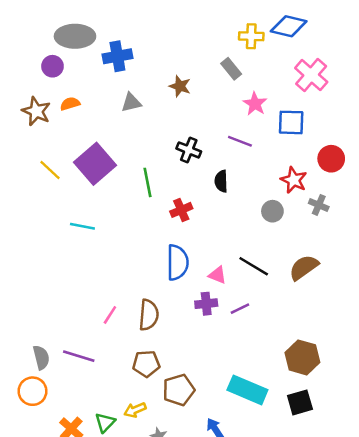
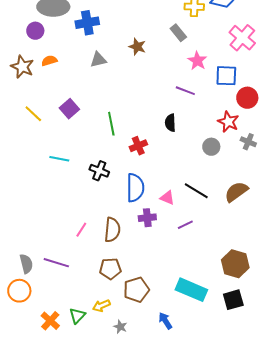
black cross: (189, 150) -> (99, 171), moved
red circle: (331, 159) -> (247, 98), moved
purple square: (95, 164) -> (69, 109), size x0.6
purple cross: (206, 304) -> (147, 218), moved

